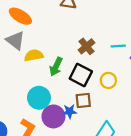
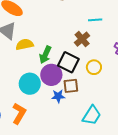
brown cross: (87, 46) -> (82, 39), moved
cyan line: (118, 46) -> (95, 20), moved
purple circle: (53, 116) -> (51, 75), moved

